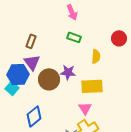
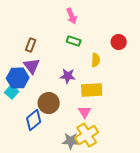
brown circle: (49, 79) -> (49, 103), moved

